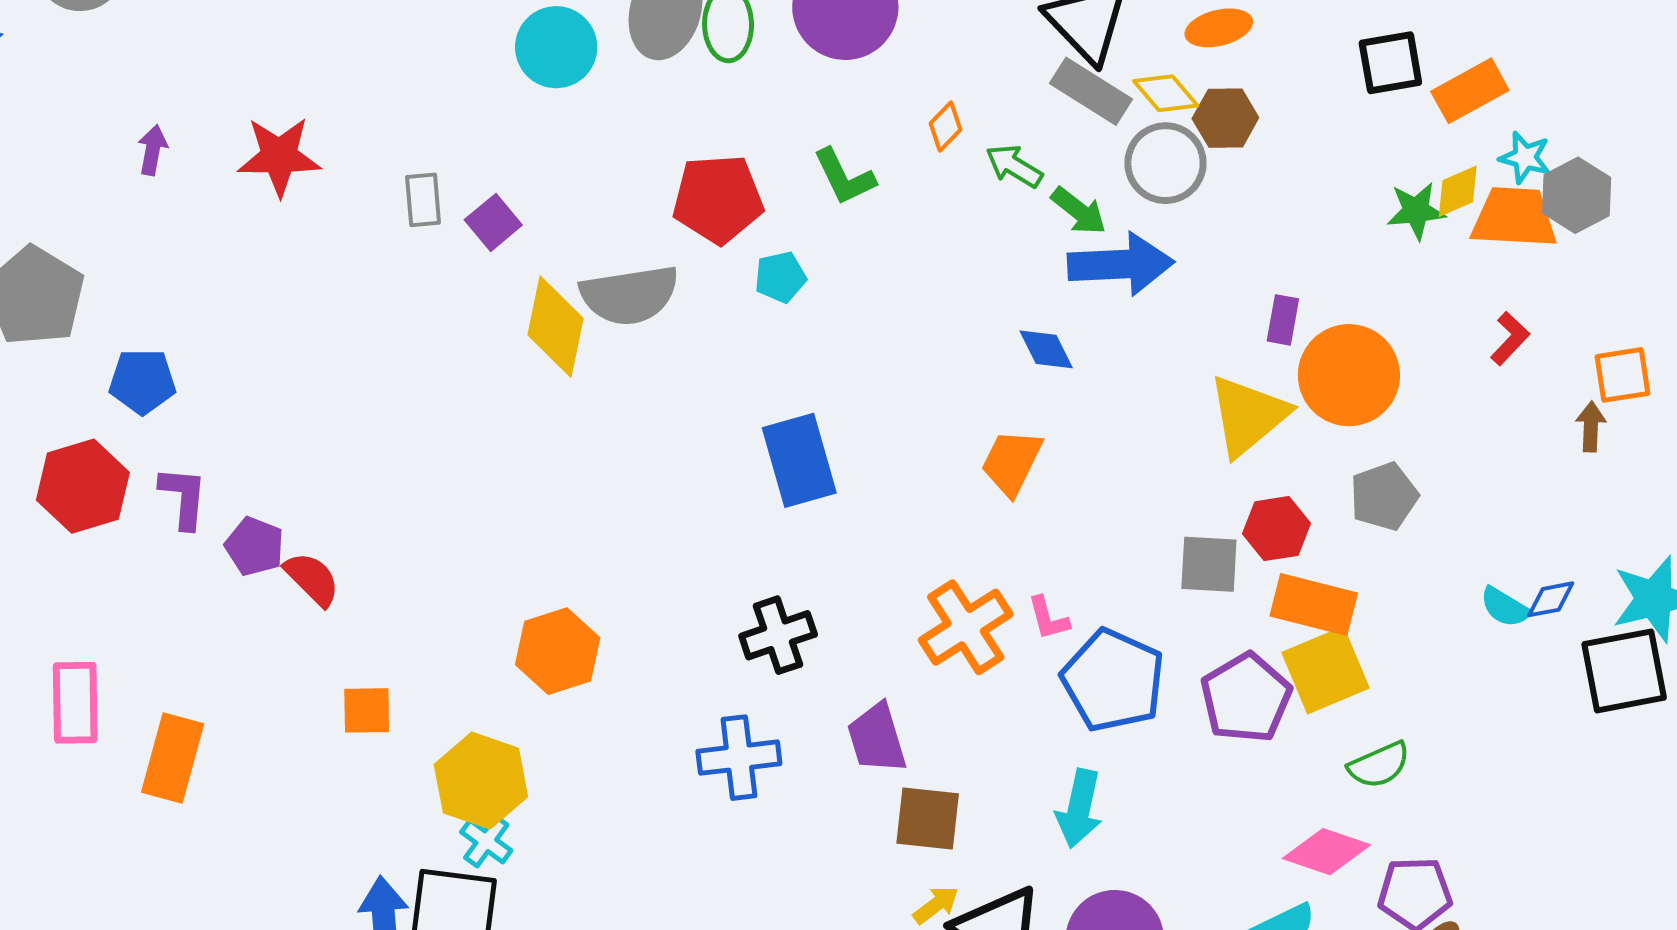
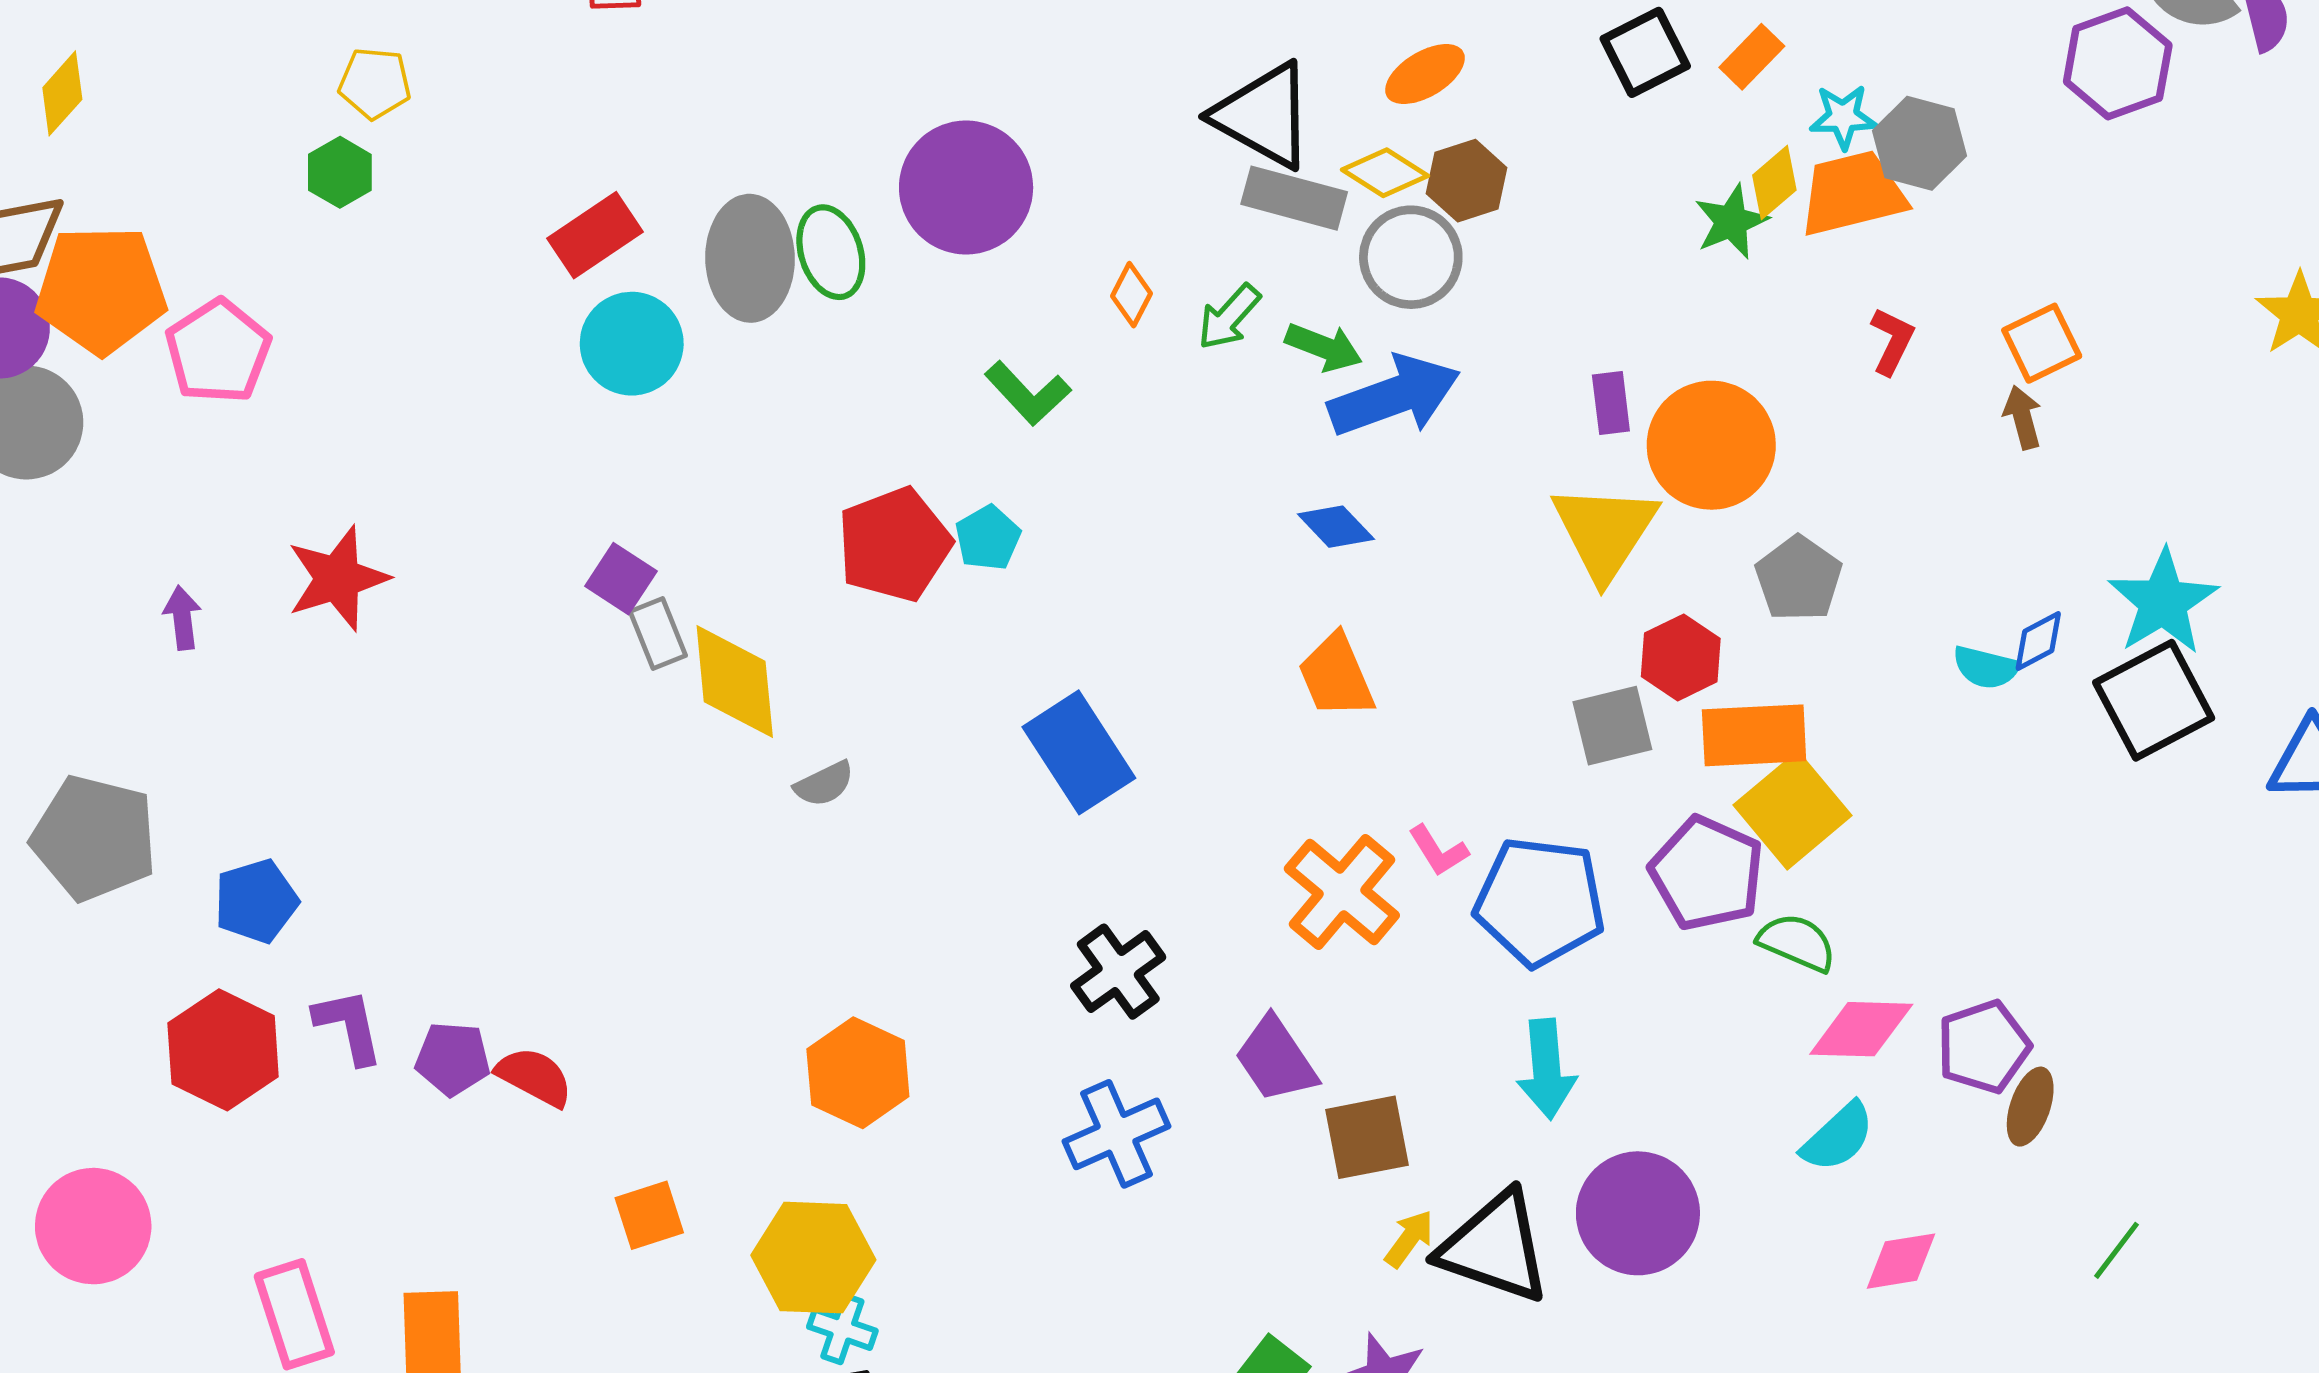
orange rectangle: (1470, 91) -> (1752, 57), size x0.7
green arrow: (1014, 166) -> (1229, 317), turned -62
red pentagon: (718, 199) -> (894, 545), moved
gray rectangle: (423, 200) -> (658, 633), moved
gray semicircle: (629, 295) -> (824, 784), moved, size x0.5
orange trapezoid: (1012, 462) -> (1336, 676), turned -32
green semicircle: (1379, 765) -> (1797, 942), moved, turned -116

